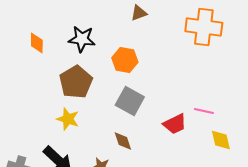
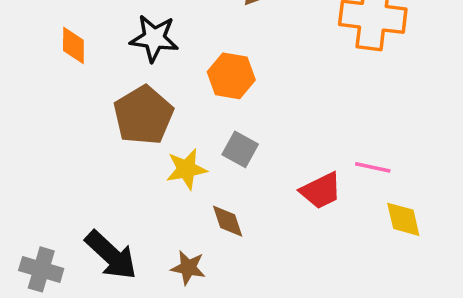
gray square: (130, 101) -> (240, 149), size x0.7
yellow star: (68, 119) -> (186, 169), moved, turned -30

